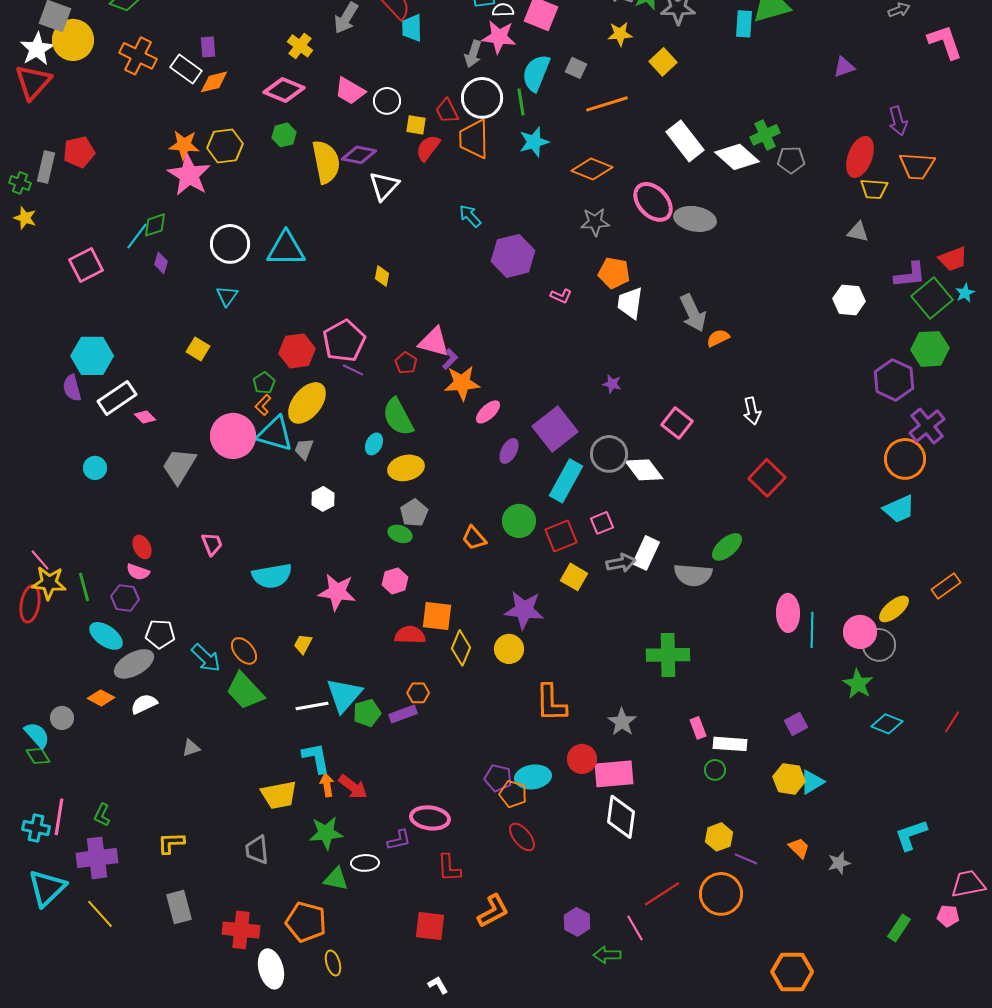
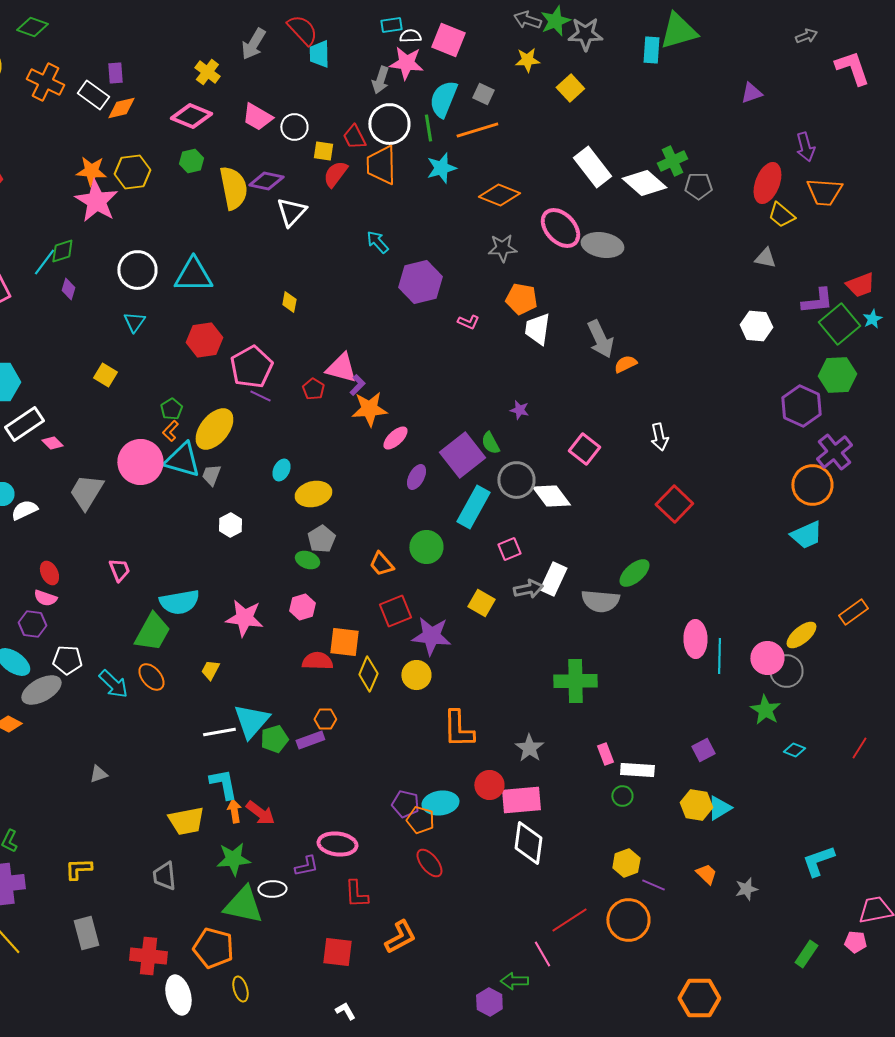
orange line: (607, 104) -> (477, 130), moved
yellow trapezoid: (874, 189) -> (781, 215), turned 36
red hexagon: (297, 351) -> (204, 340), moved
green semicircle: (398, 417) -> (490, 443), moved, size x0.6
red square: (561, 536) -> (395, 611), moved
green trapezoid: (245, 691) -> (152, 632), moved, turned -108
white semicircle: (144, 704) -> (24, 510), moved
cyan diamond: (887, 724) -> (794, 750), size x0.7
green triangle: (336, 879) -> (243, 905), size x1.6
purple hexagon: (577, 922) -> (489, 1002), moved

